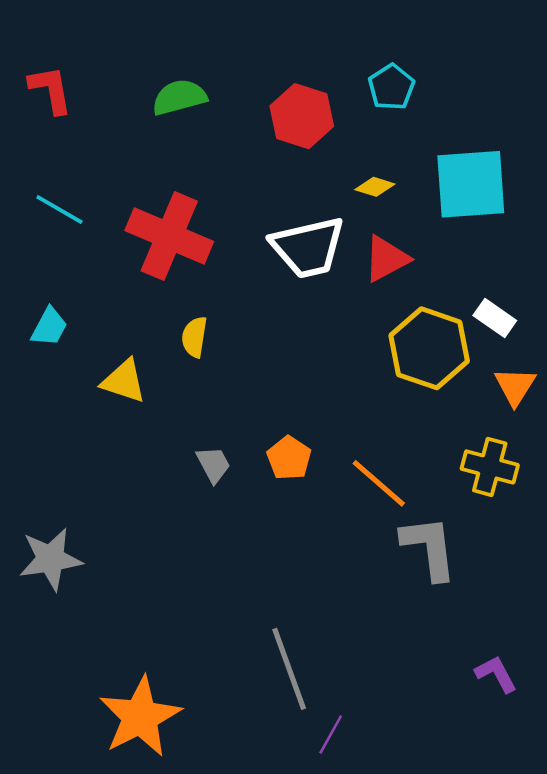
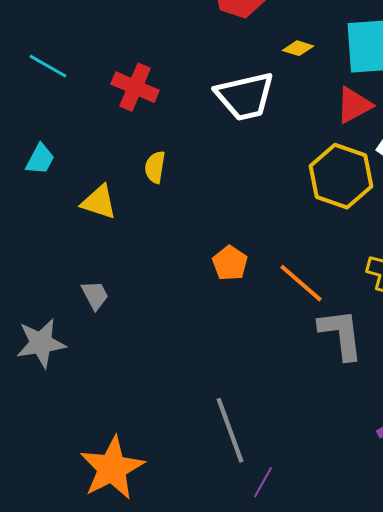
red cross: (169, 236) -> (135, 87), size x0.7
red triangle: (386, 259) -> (354, 105), moved
gray trapezoid: (213, 464) -> (95, 295), moved

